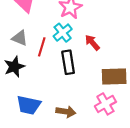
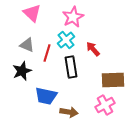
blue trapezoid: (29, 105) -> (46, 96), moved

